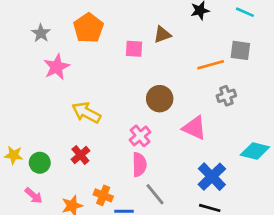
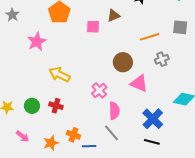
gray star: (41, 33) -> (12, 15), moved
gray square: (240, 50) -> (180, 27), moved
brown circle: (160, 99) -> (123, 62), moved
red cross: (80, 155) -> (56, 106), turned -32
green circle: (40, 163) -> (32, 106), moved
pink semicircle: (139, 165) -> (114, 111), moved

